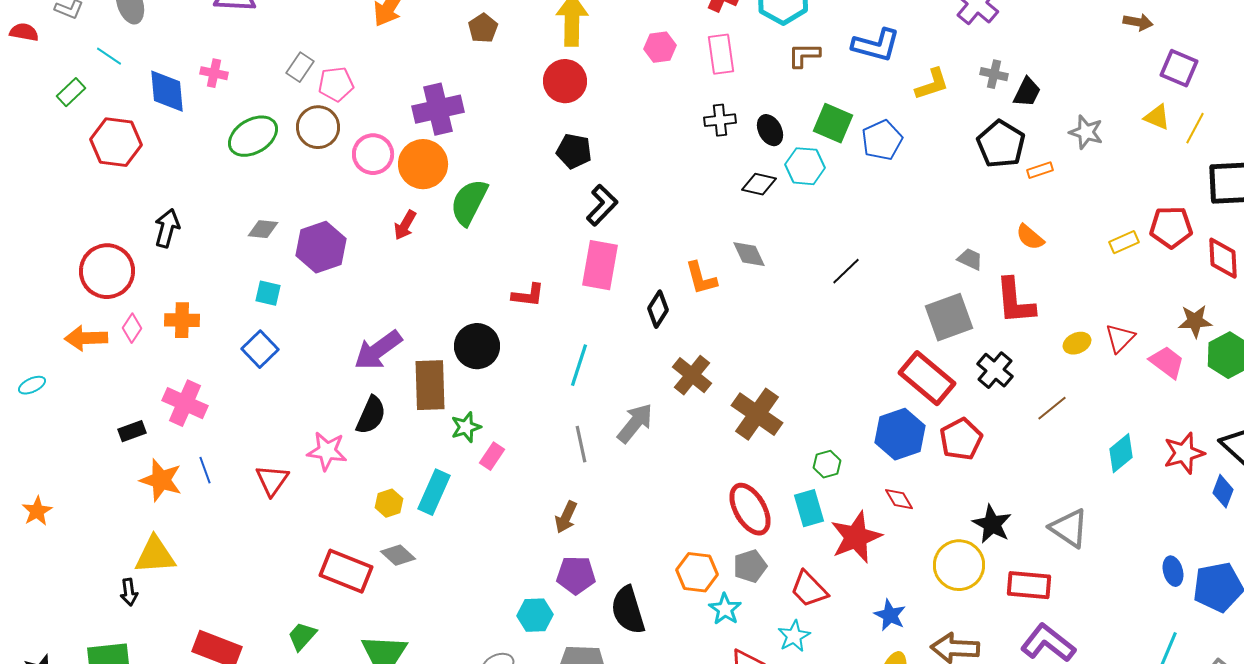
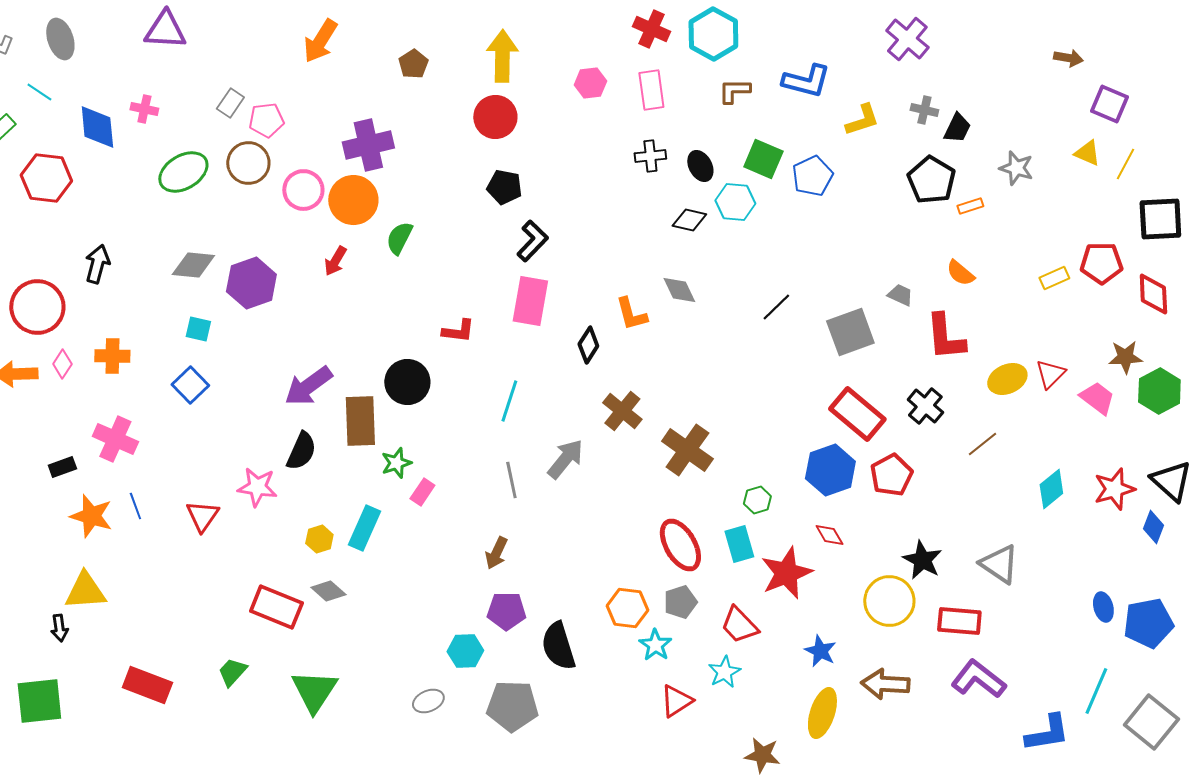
green semicircle: (469, 202) -> (399, 238), size x0.7
gray diamond: (263, 229) -> (193, 265), size x1.4
gray square: (949, 317) -> (850, 332), moved
yellow ellipse: (1077, 343) -> (1007, 379), size x1.4

